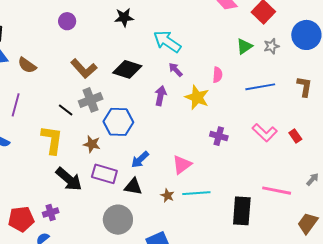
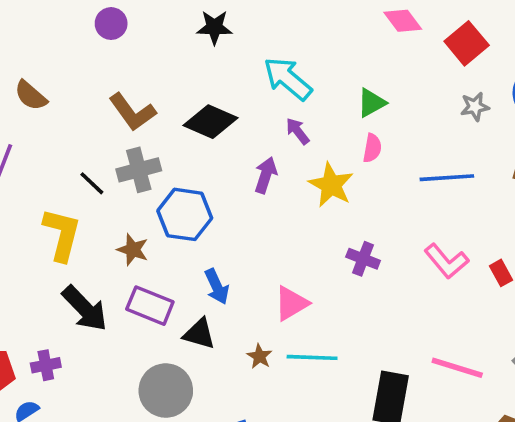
green triangle: (244, 46) -> (371, 103), moved
blue arrow: (140, 160) -> (217, 286), turned -78

